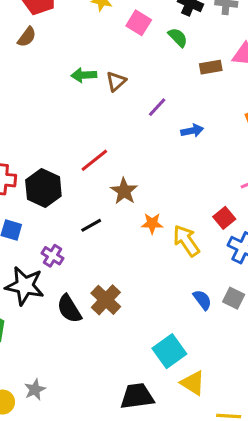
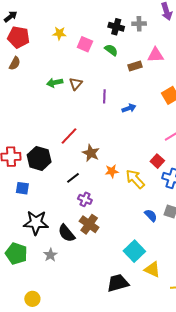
purple line: (157, 107) -> (104, 96), turned -32
purple cross: (52, 256) -> (85, 199), moved
gray star: (35, 390) -> (50, 255), moved

